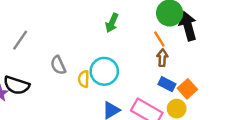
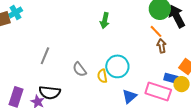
green arrow: (112, 23) -> (105, 21), moved
blue rectangle: (167, 84) -> (171, 78), moved

